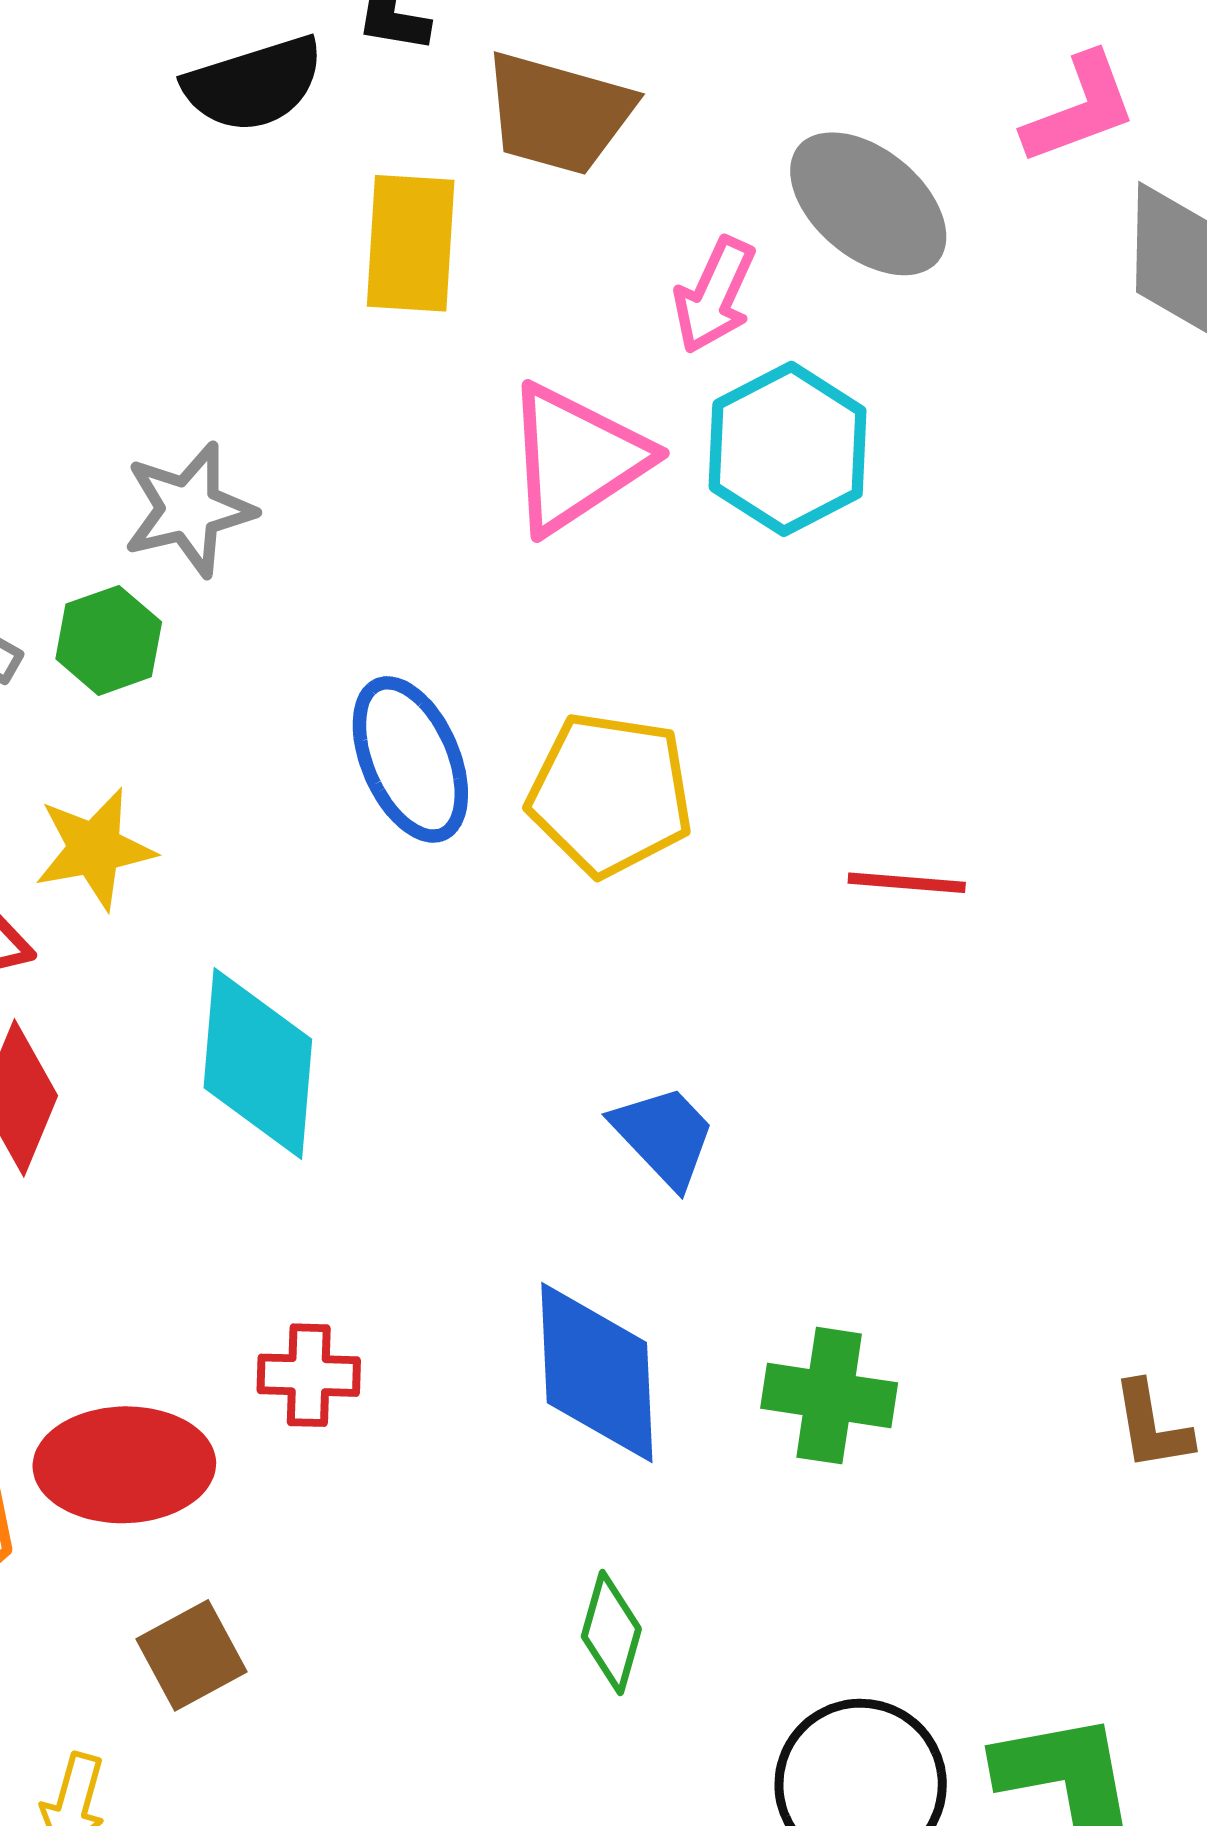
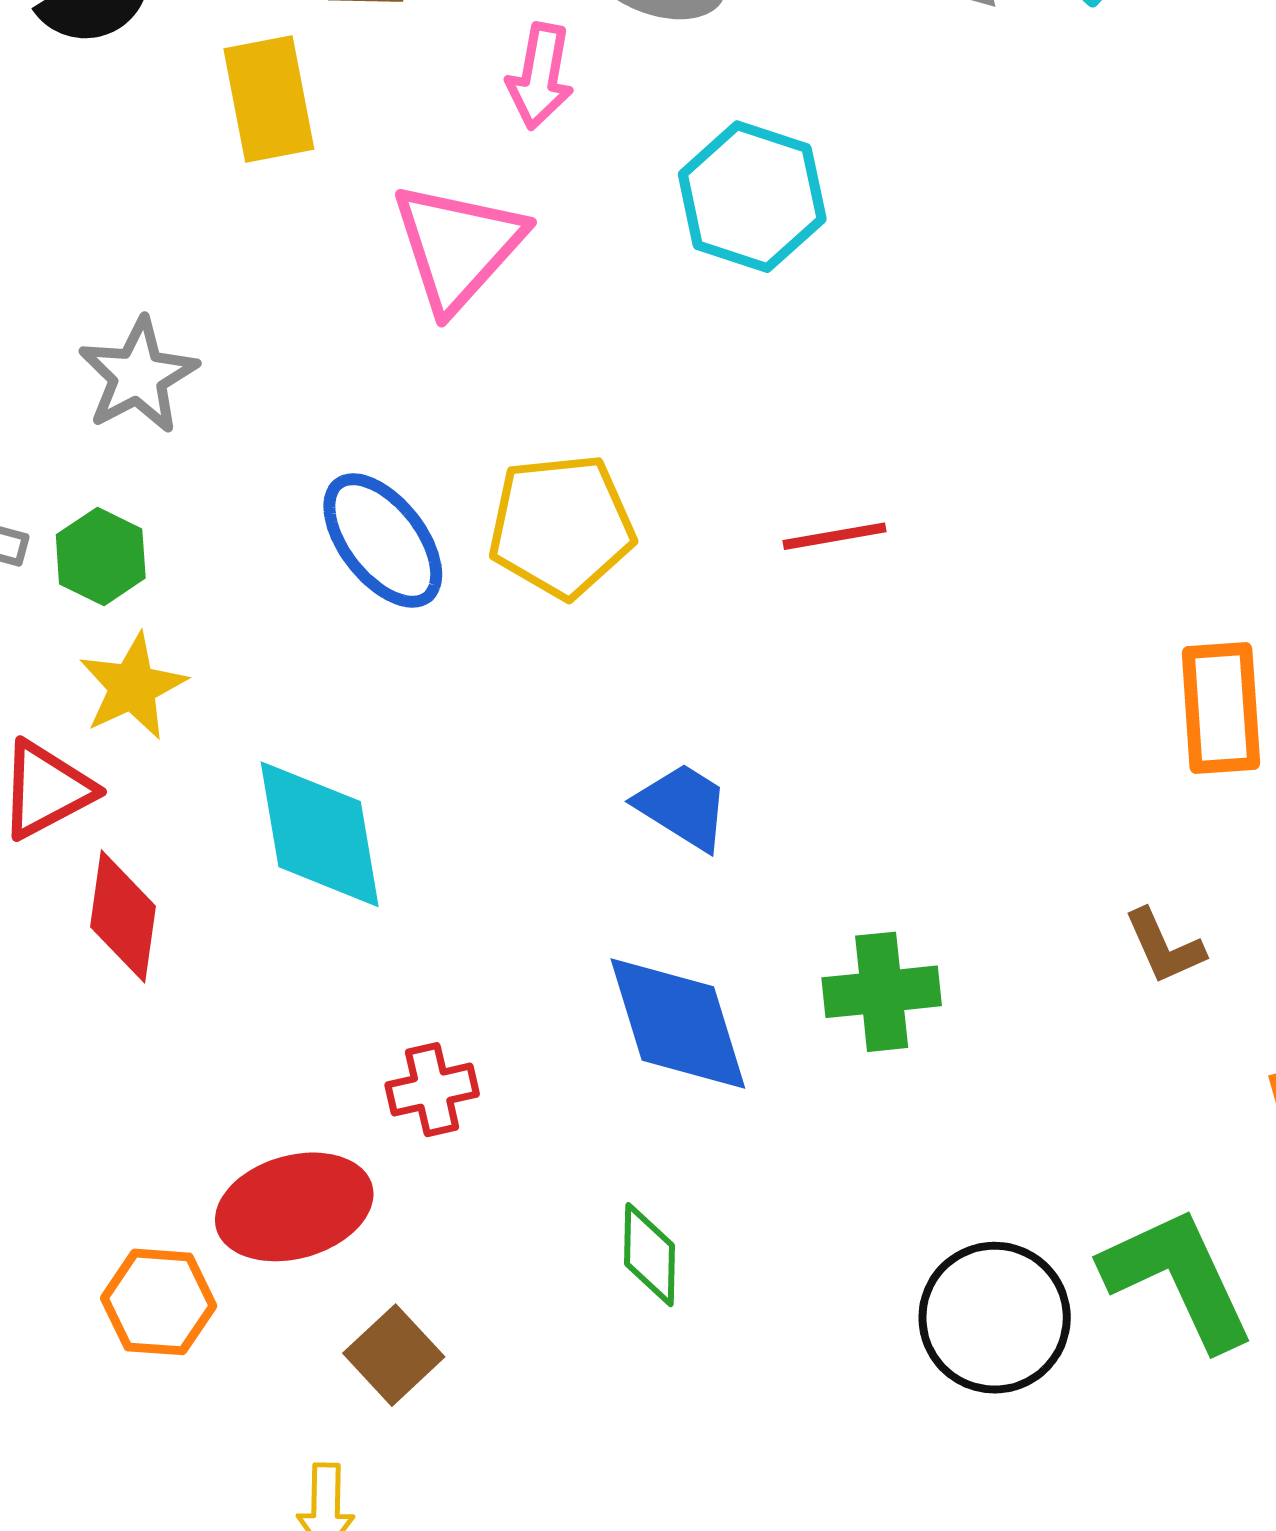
cyan hexagon: (788, 449) -> (752, 197), moved
green hexagon: (109, 640) -> (101, 556), moved
green diamond: (611, 1633) -> (650, 1255), moved

